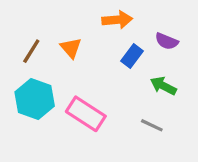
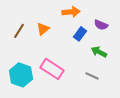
orange triangle: (71, 48) -> (43, 29), turned 32
cyan hexagon: (35, 99) -> (21, 75), moved

